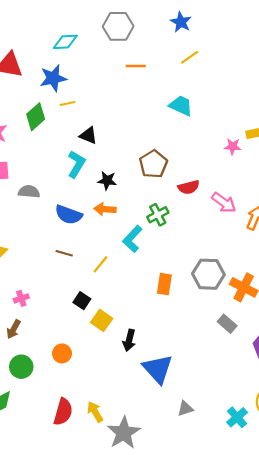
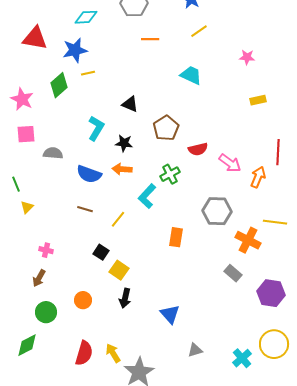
black triangle: (88, 135) -> (130, 104), moved
pink star: (233, 146) -> (247, 57), moved
gray hexagon: (208, 274) -> (217, 211), moved
pink cross: (21, 298) -> (46, 250), turned 32
black arrow: (129, 340) -> (125, 298), moved
blue triangle: (158, 369) -> (170, 314), size x0.7

